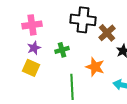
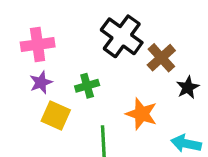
black cross: (83, 20) -> (122, 36), turned 30
yellow square: (31, 68) -> (56, 115), moved

